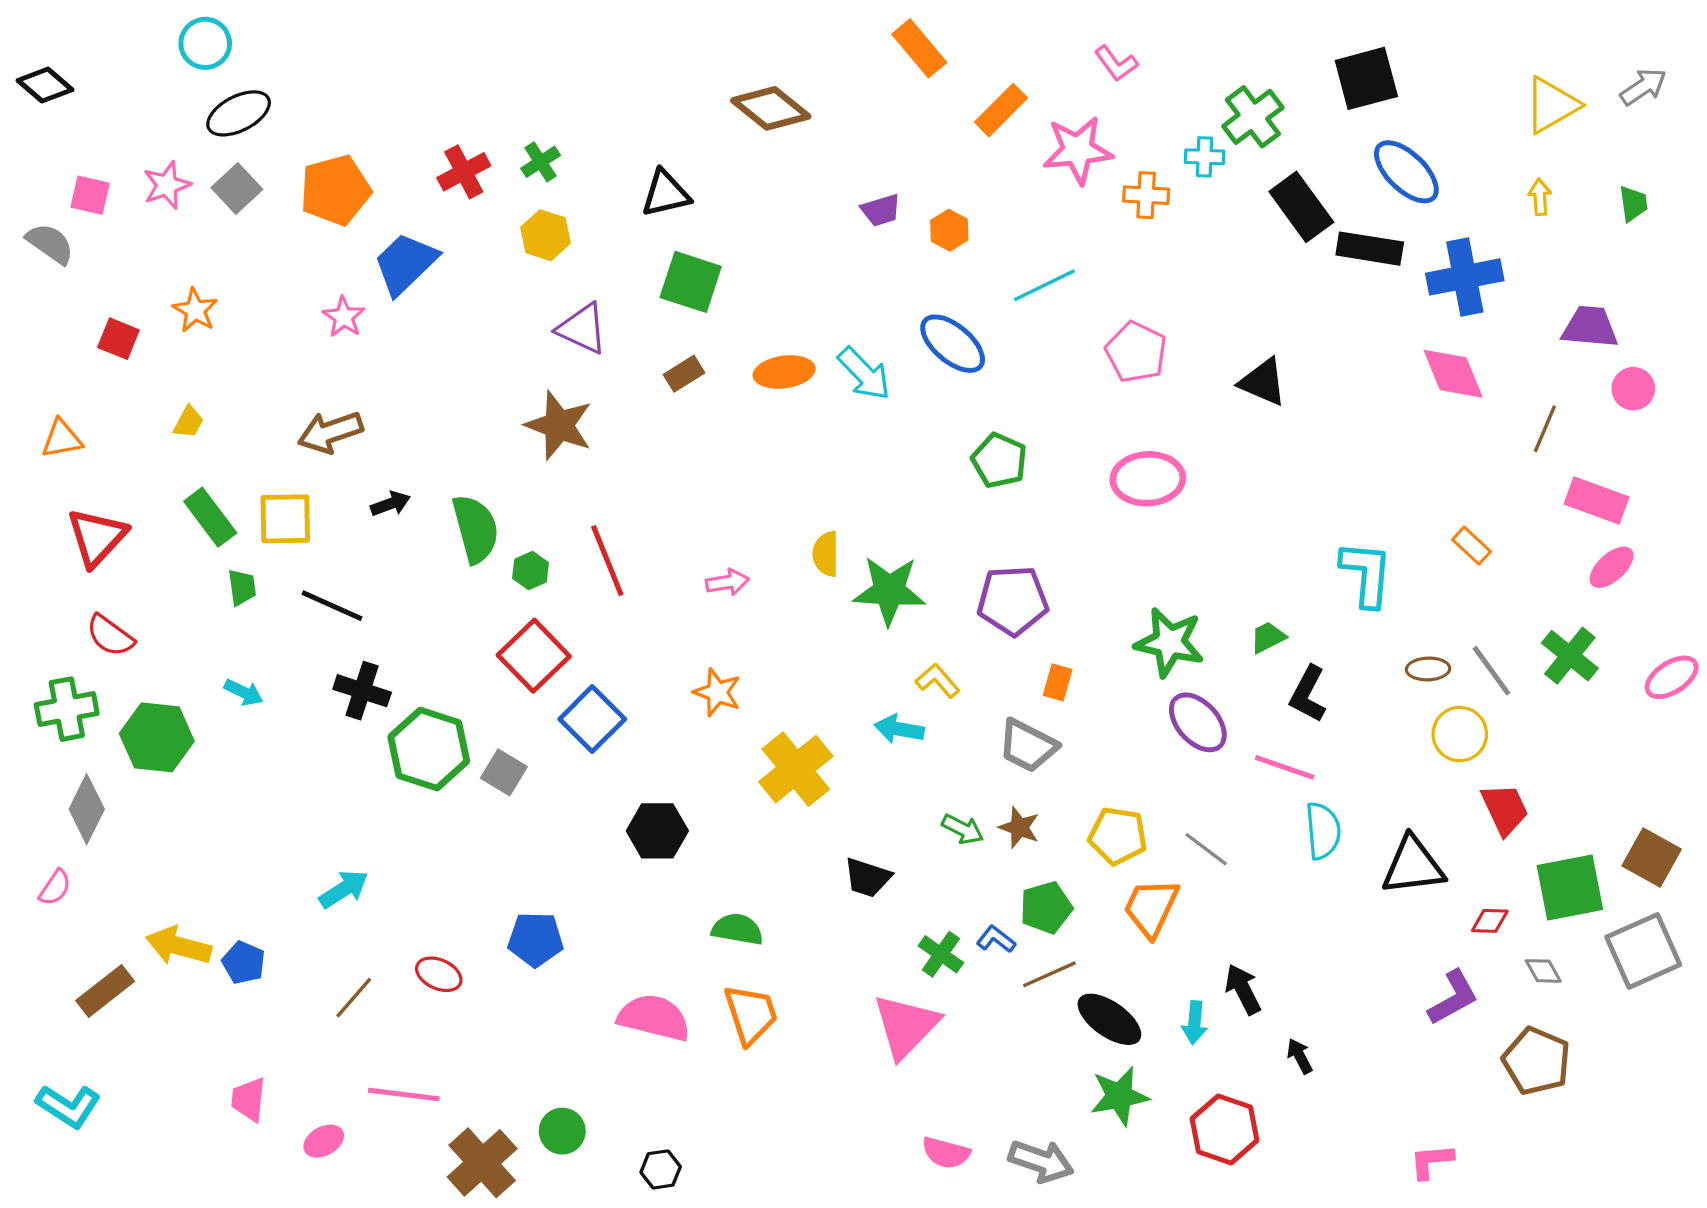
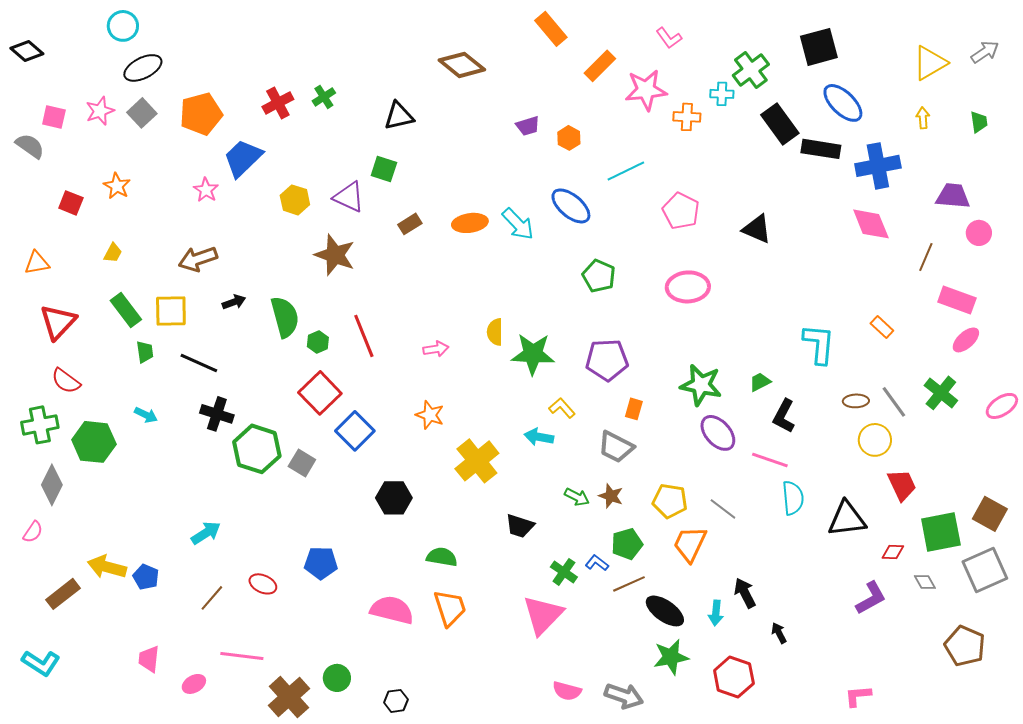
yellow hexagon: (546, 235) -> (295, 200), moved
green square: (691, 282) -> (384, 169), moved, size x0.7
brown pentagon: (1537, 1061) -> (965, 646), moved

